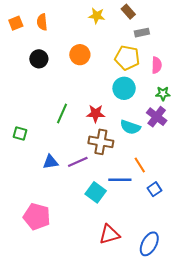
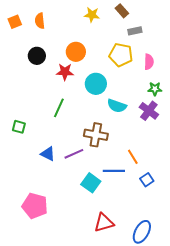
cyan circle: (124, 88) -> (96, 84), moved
red star: (96, 114) -> (65, 72), moved
cyan semicircle: (130, 127) -> (117, 106), moved
blue triangle: (50, 162) -> (48, 154), turned 35

